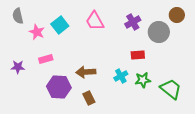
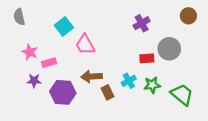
pink trapezoid: (95, 21) -> (85, 45), moved
pink star: (37, 32) -> (30, 52), moved
gray circle: (159, 32) -> (169, 49), moved
purple star: (18, 67) -> (34, 81), moved
brown rectangle: (89, 98) -> (108, 92), moved

